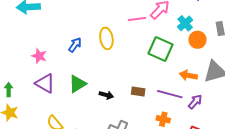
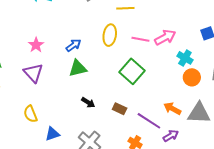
cyan cross: (185, 23) -> (185, 58), turned -35
yellow ellipse: (106, 38) -> (110, 35), moved
green square: (160, 49) -> (132, 71), moved
green triangle: (77, 84) -> (78, 68), moved

